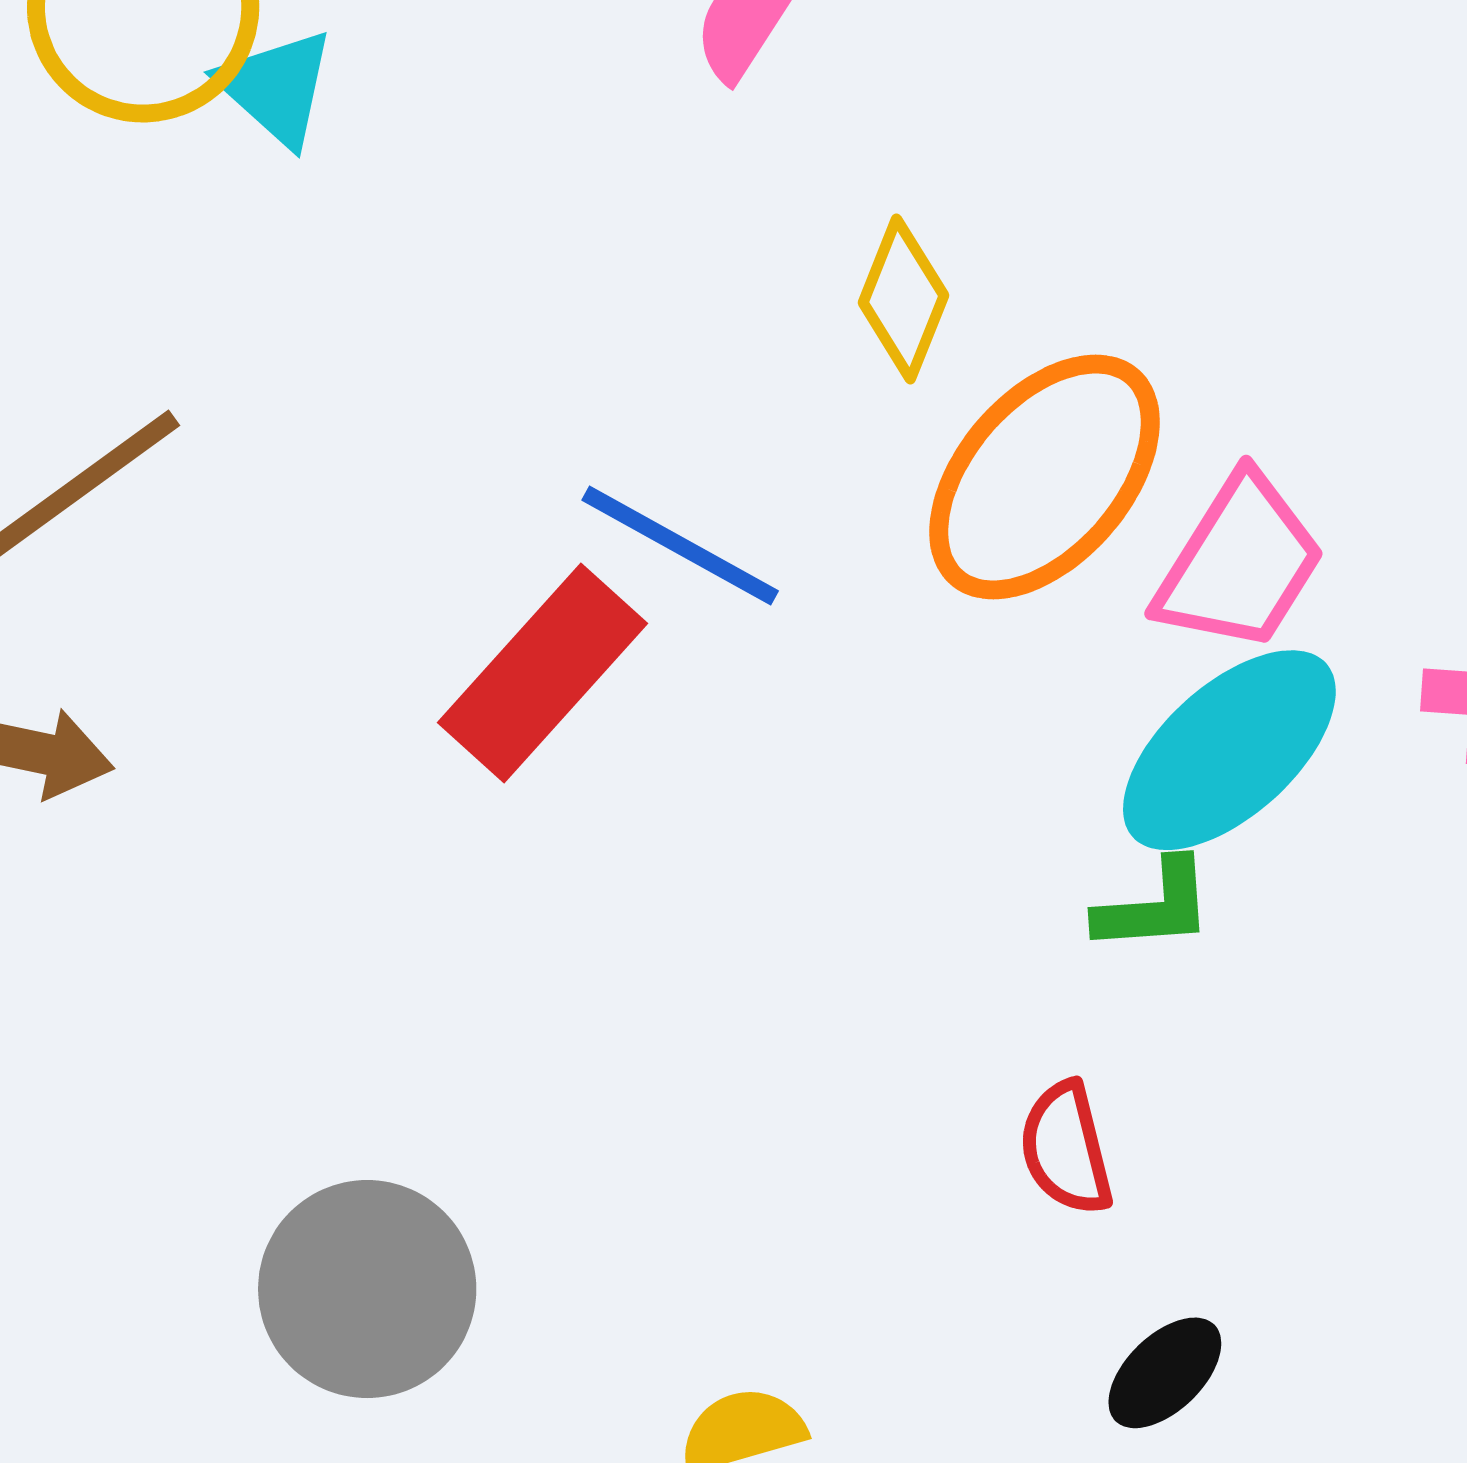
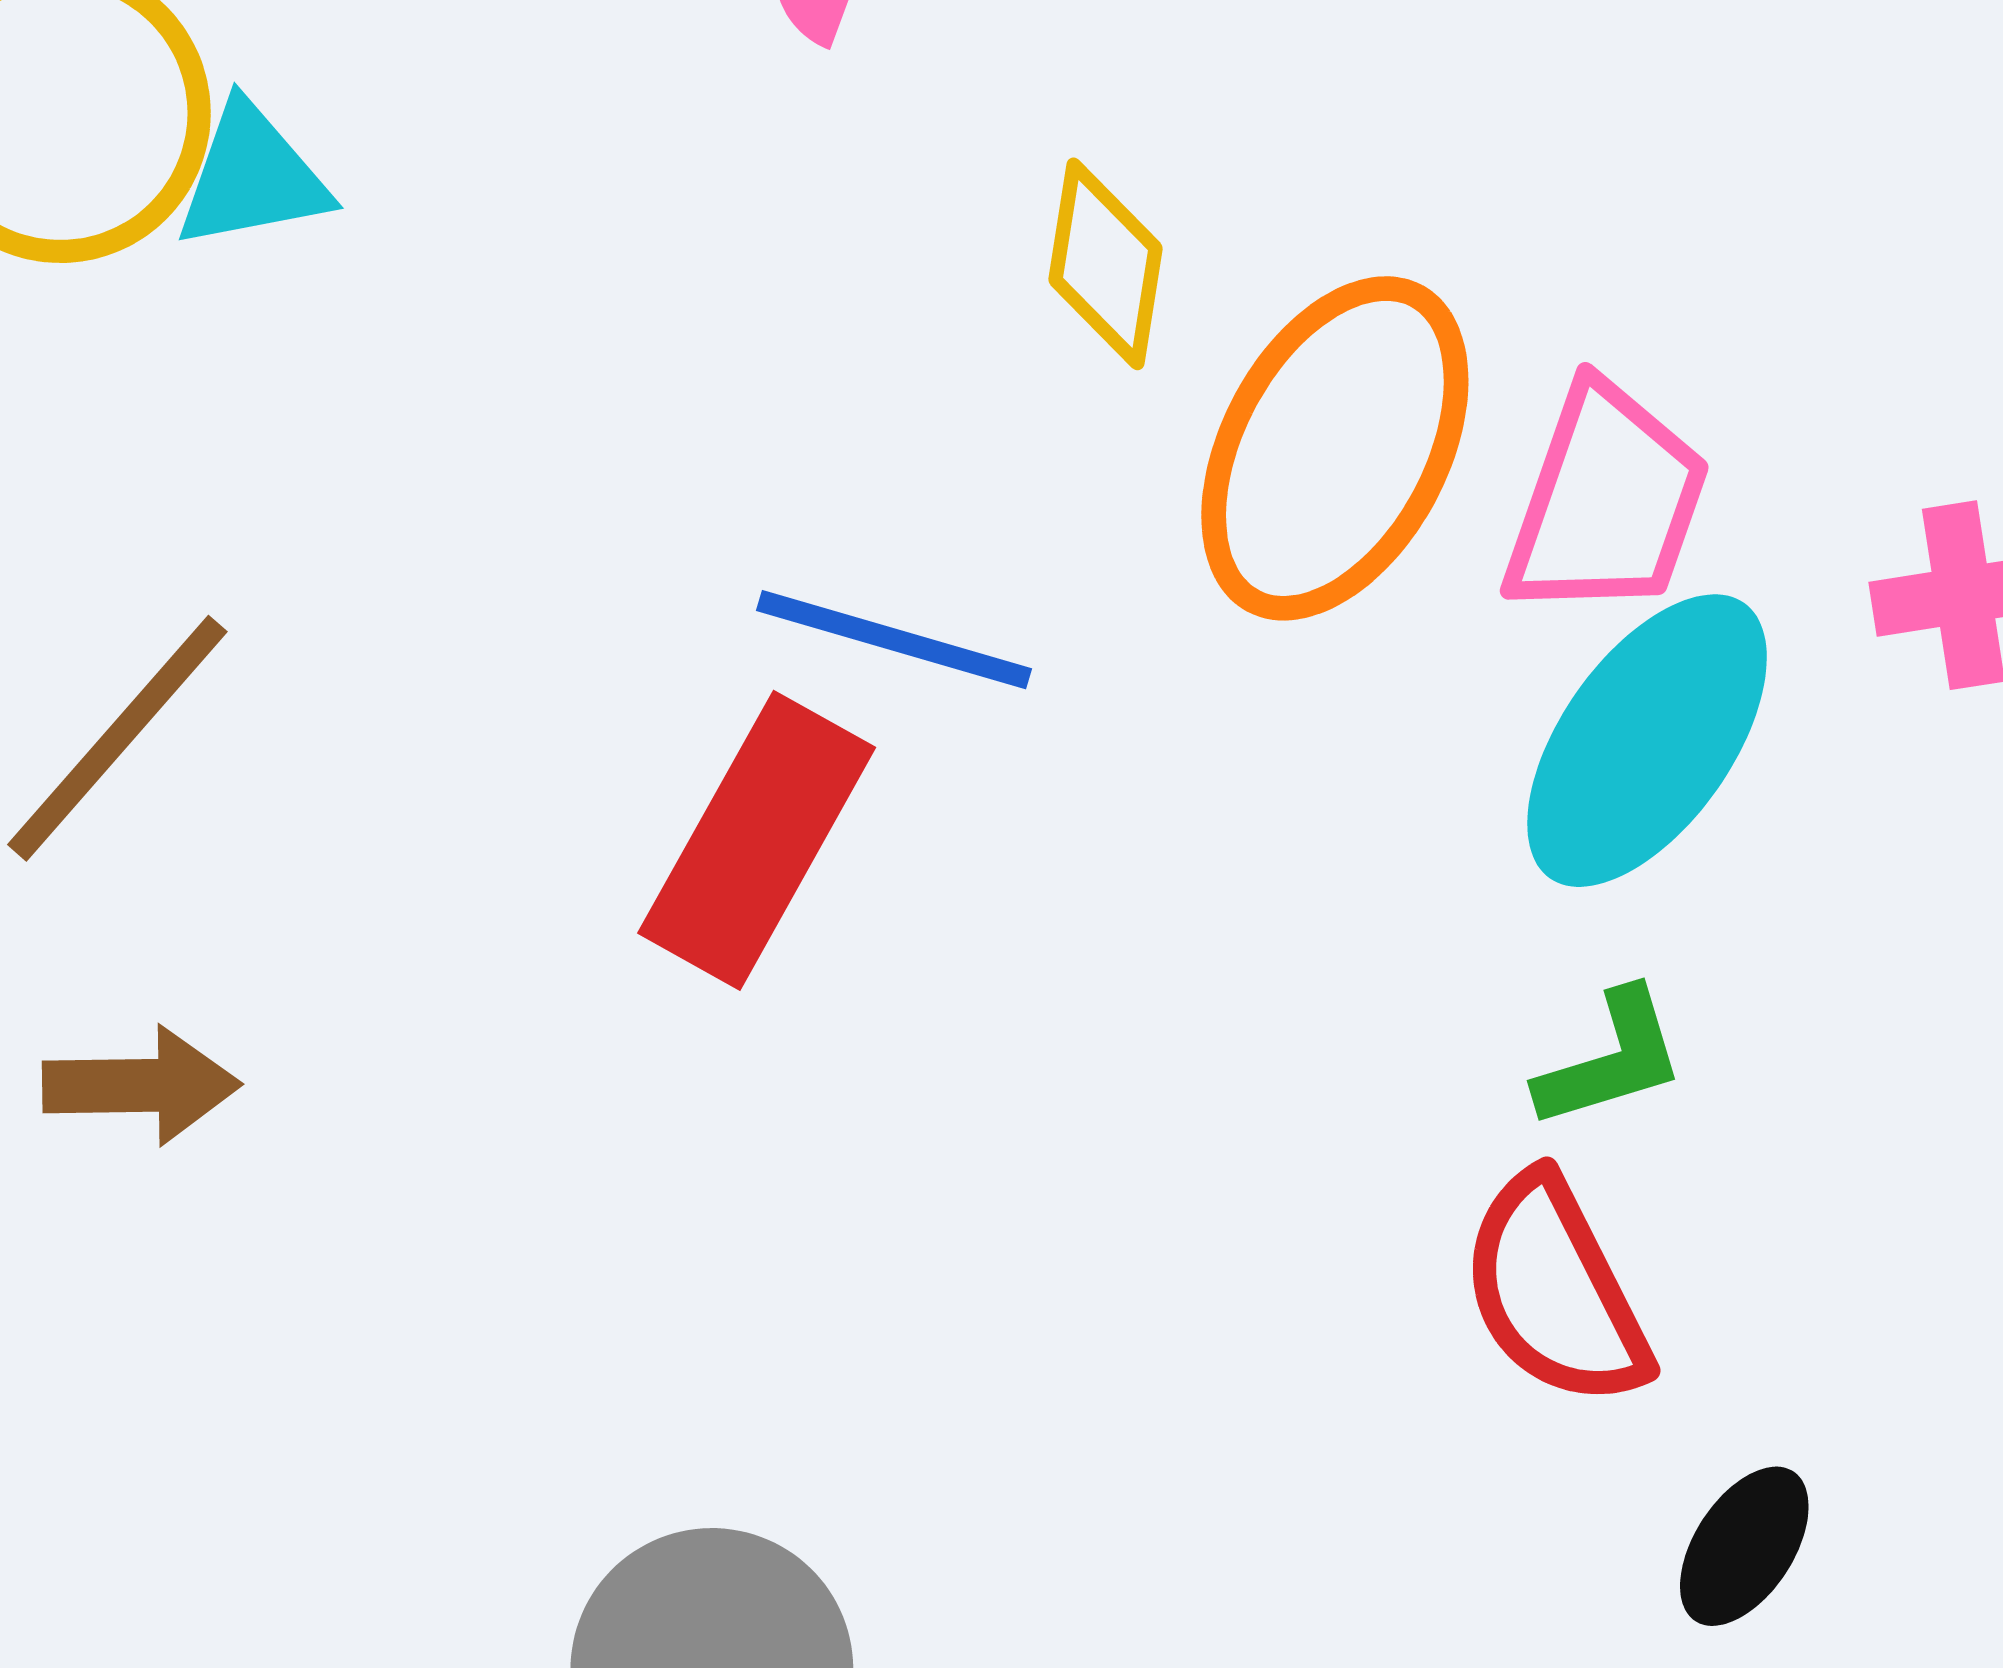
cyan triangle: (277, 88) -> (252, 177), turned -40
green L-shape: (1155, 906) -> (1611, 1060), moved
red semicircle: (1066, 1148) -> (1555, 1291), size x1.4

